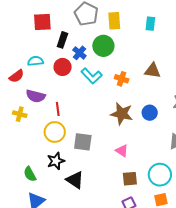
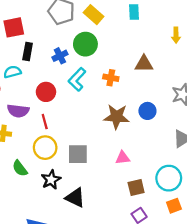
yellow rectangle: (114, 21) -> (94, 15), turned -36
black rectangle: (62, 40) -> (28, 52), moved
blue cross: (79, 53) -> (60, 56), turned 32
red circle: (63, 67) -> (46, 92), moved
cyan L-shape: (92, 76) -> (77, 79), turned 95
pink triangle: (122, 151) -> (123, 158), turned -32
green semicircle: (30, 174) -> (20, 168), moved

